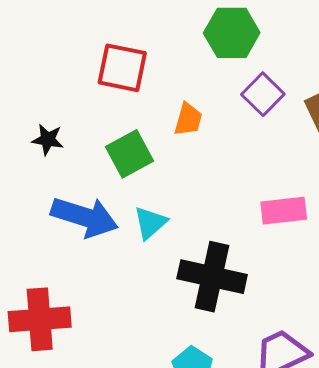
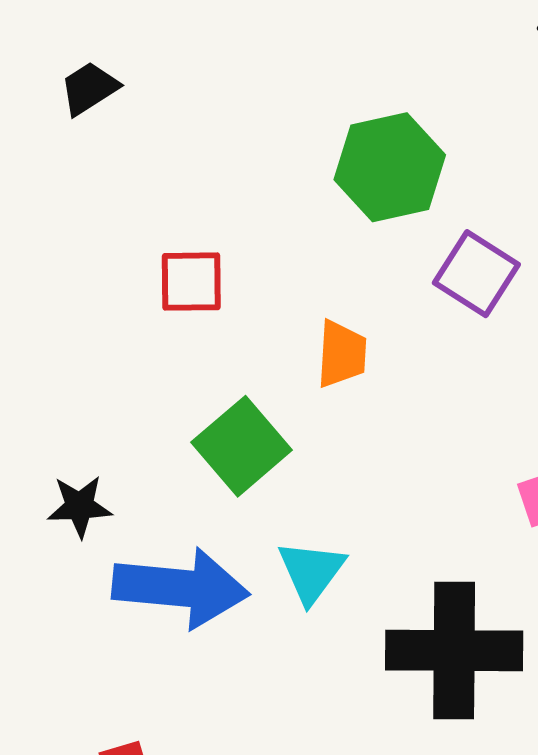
red square: (122, 68) -> (191, 282), size x0.7
black star: (48, 139) -> (80, 506), moved

